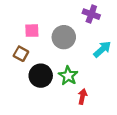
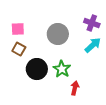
purple cross: (91, 14) -> (92, 23), moved
pink square: (32, 31) -> (18, 29), moved

